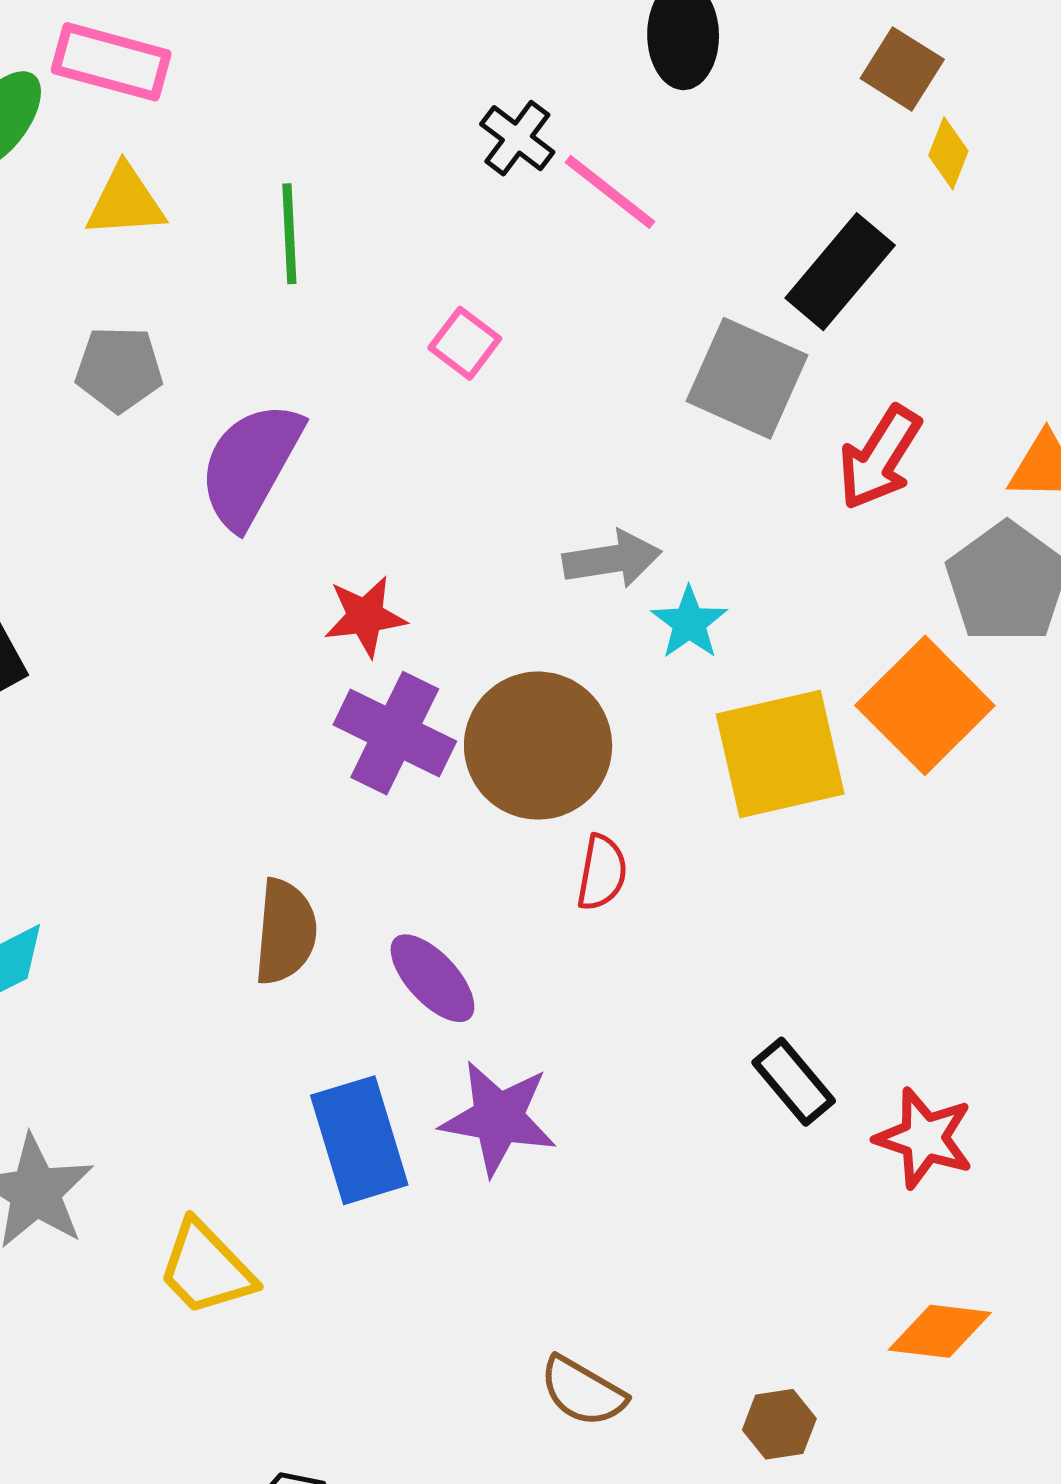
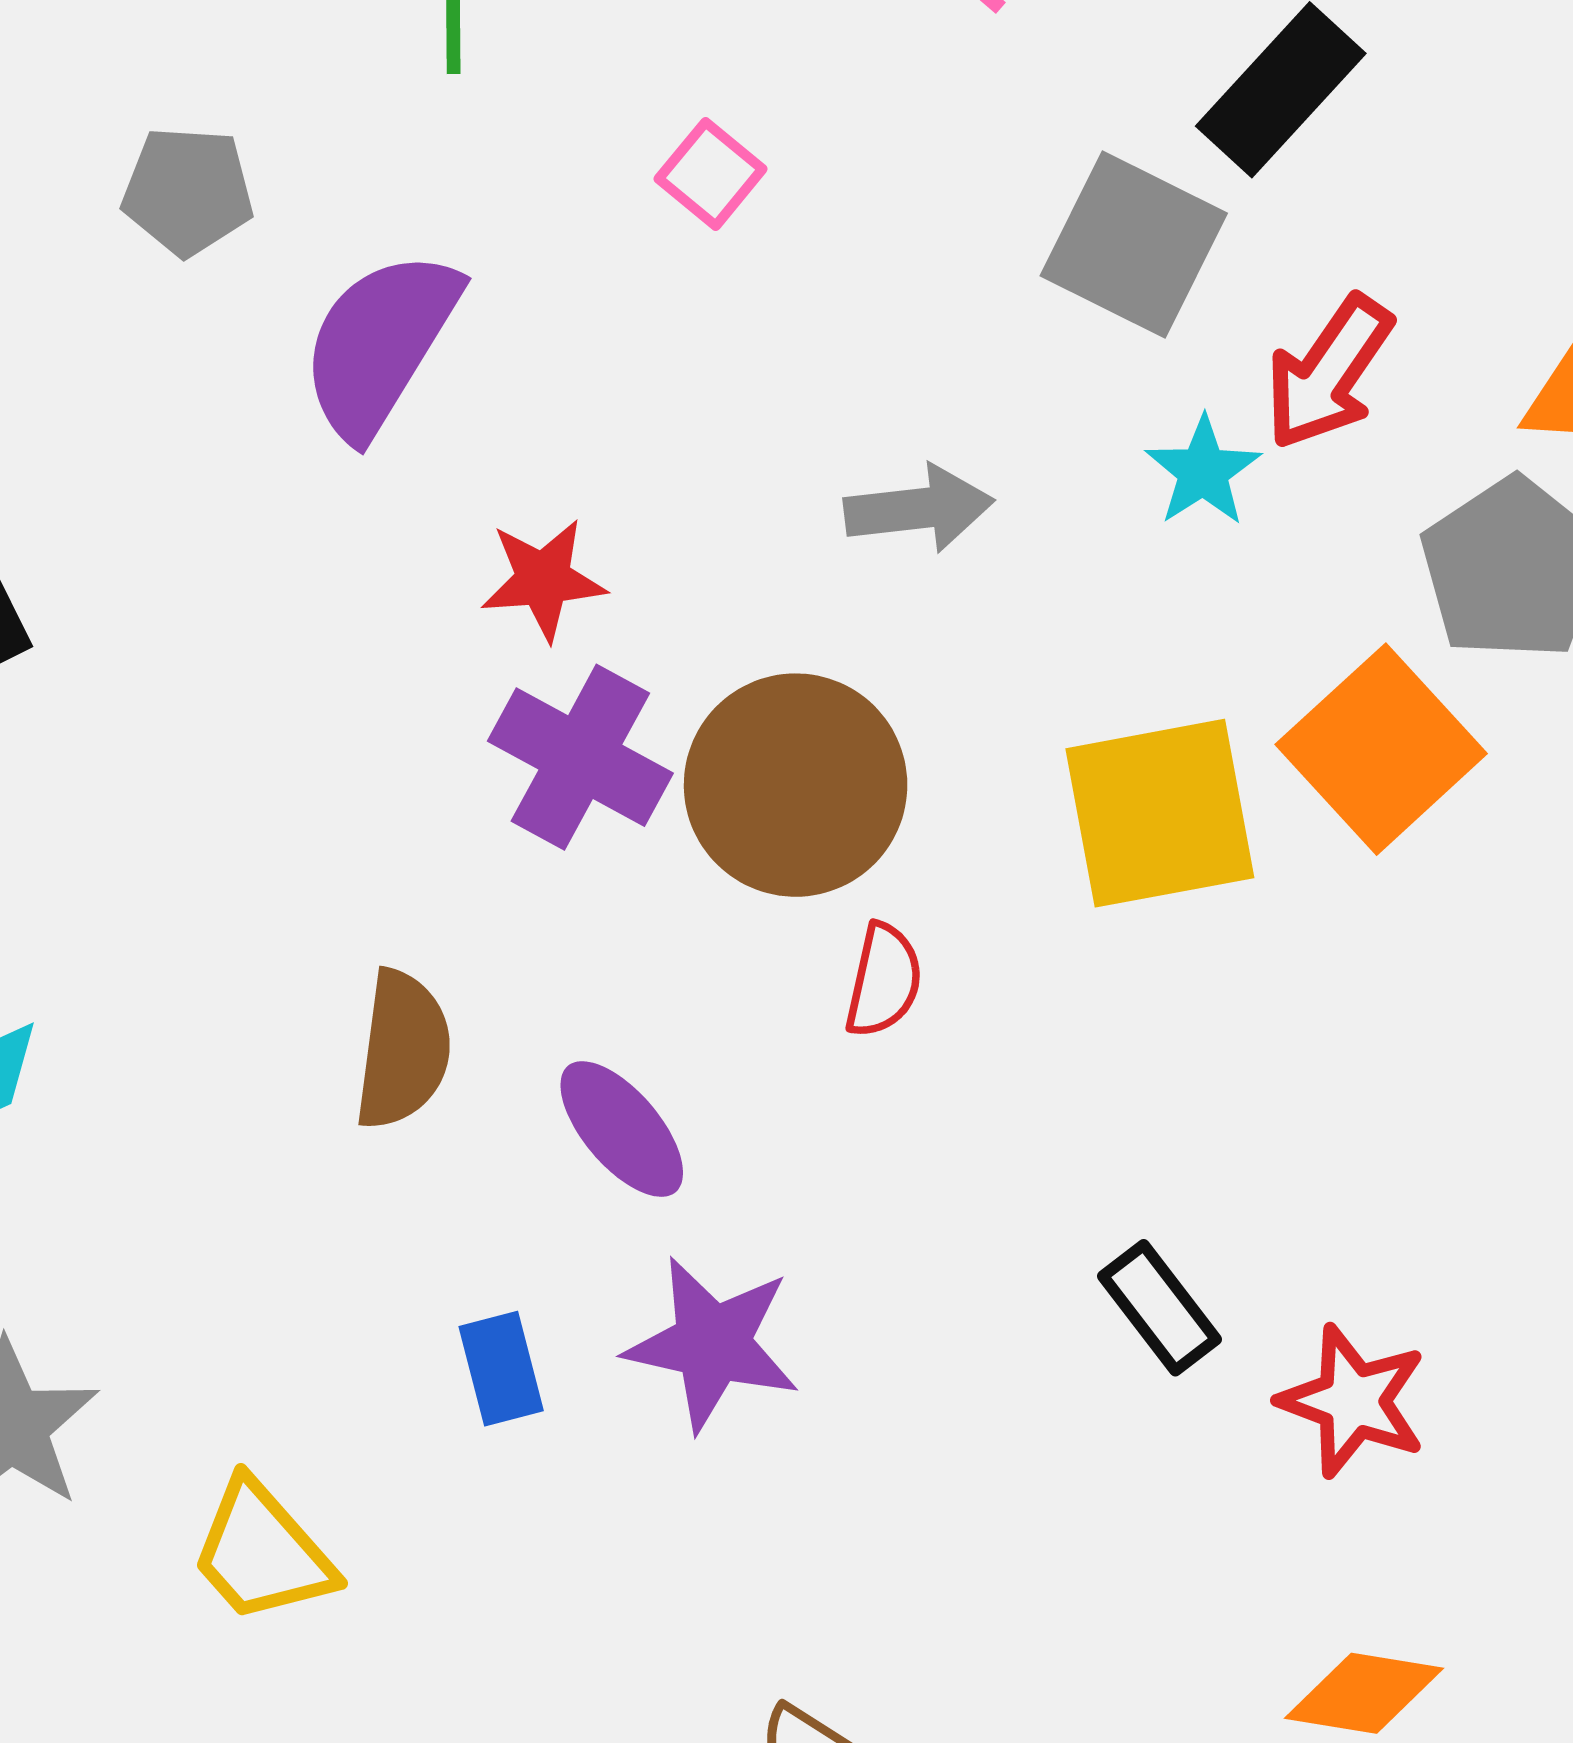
cyan star: (689, 623) -> (1203, 471), moved
blue rectangle: (359, 1140) -> (501, 1369), size x0.6

